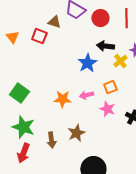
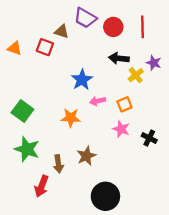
orange triangle: (12, 37) -> (15, 48), turned -32
blue star: (87, 63) -> (82, 80), moved
pink arrow: (86, 95) -> (98, 101), moved
red arrow: (23, 153) -> (42, 186), moved

